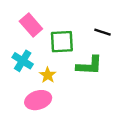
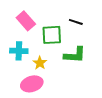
black line: (102, 32) -> (76, 22), moved
cyan cross: (23, 61) -> (19, 51), turned -30

